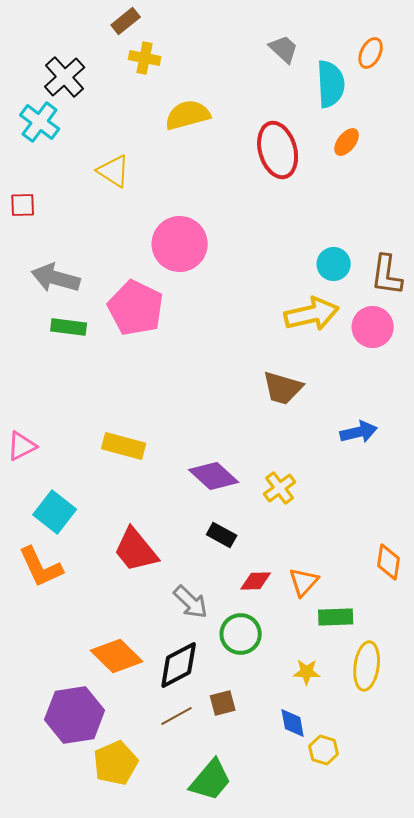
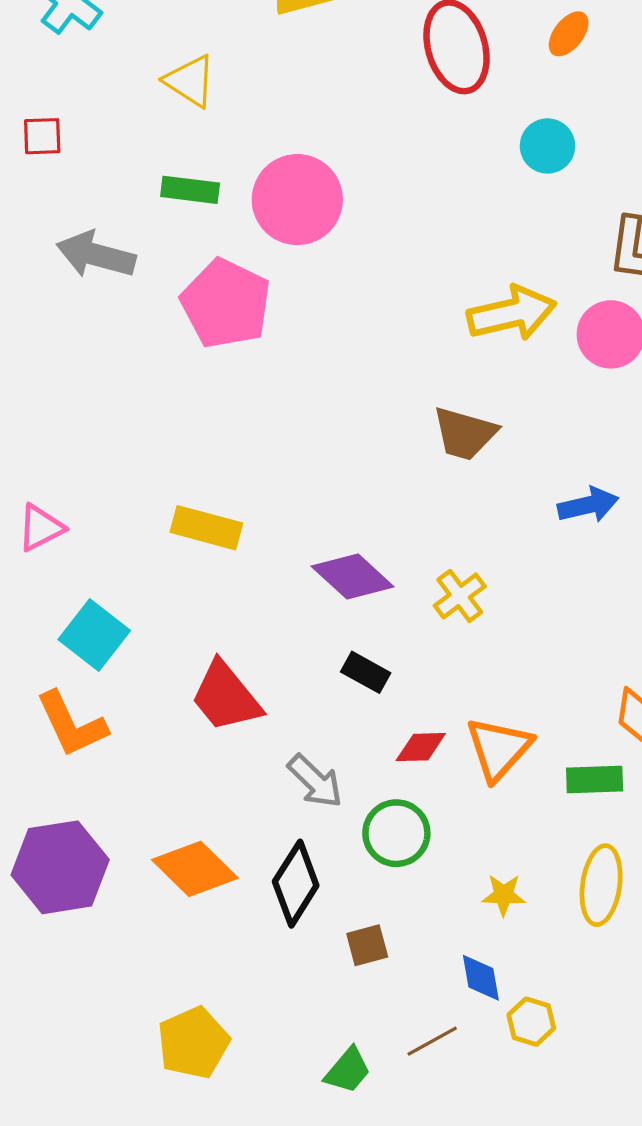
cyan circle: (334, 264) -> (547, 146), moved
green rectangle: (69, 327) -> (190, 190), moved
orange triangle: (304, 582) -> (499, 749), size x1.4
green rectangle: (336, 617) -> (595, 780), moved
black diamond: (179, 665) -> (296, 884), turned -30
purple hexagon: (75, 715) -> (60, 867), moved
brown line: (177, 716) -> (432, 1041), moved
green trapezoid: (211, 780) -> (348, 1070), size x0.7

